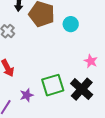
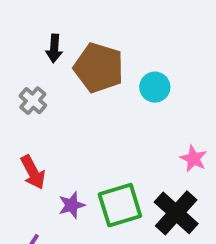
purple star: (27, 95) -> (72, 205), moved

